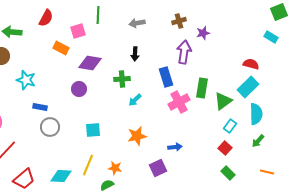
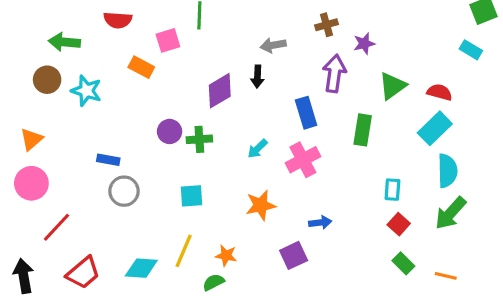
red semicircle: (46, 18) -> (118, 20), turned 66
gray arrow: (137, 23) -> (273, 45), moved
purple diamond: (90, 63) -> (220, 91), moved, turned -40
green cross: (122, 79) -> (199, 139), moved
cyan star: (26, 80) -> (86, 91), moved
green triangle: (223, 101) -> (392, 86), moved
pink cross: (179, 102) -> (303, 160), moved
cyan rectangle: (230, 126) -> (392, 190), moved, turned -32
green arrow: (258, 141) -> (451, 213), size x1.6
orange line: (267, 172) -> (446, 276), moved

